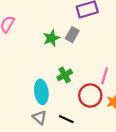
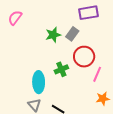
red circle: (90, 96) -> (84, 57), moved

